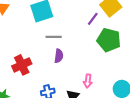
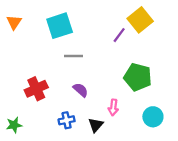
green pentagon: (109, 40) -> (138, 77), moved
purple semicircle: (59, 56) -> (81, 90), moved, turned -56

